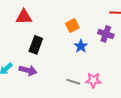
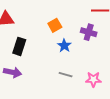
pink star: (93, 80) -> (93, 79), moved
gray line: (73, 82) -> (66, 75), moved

